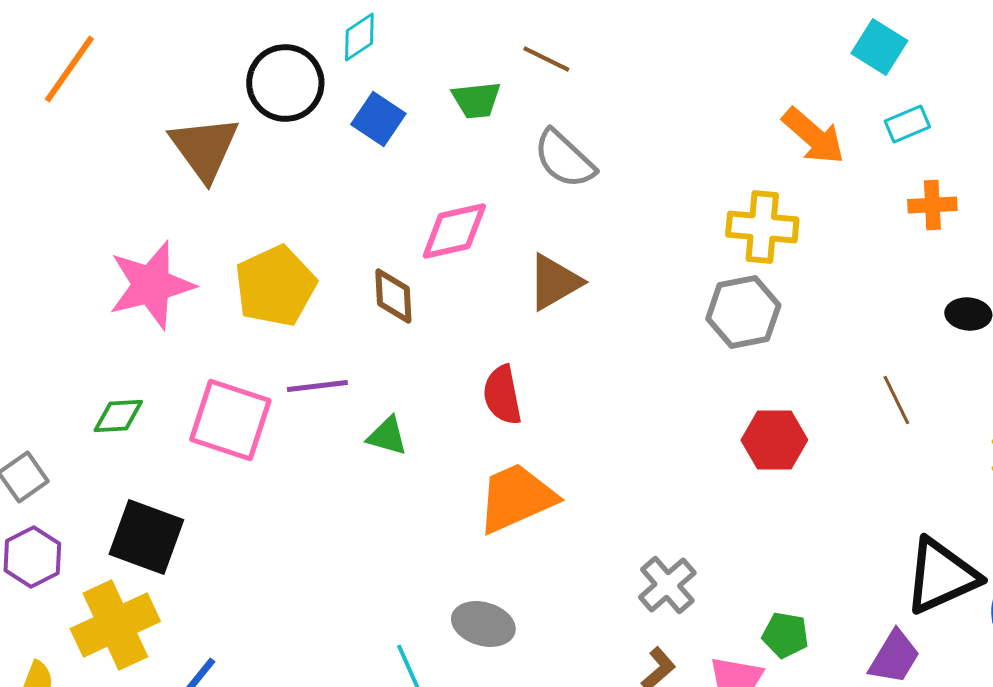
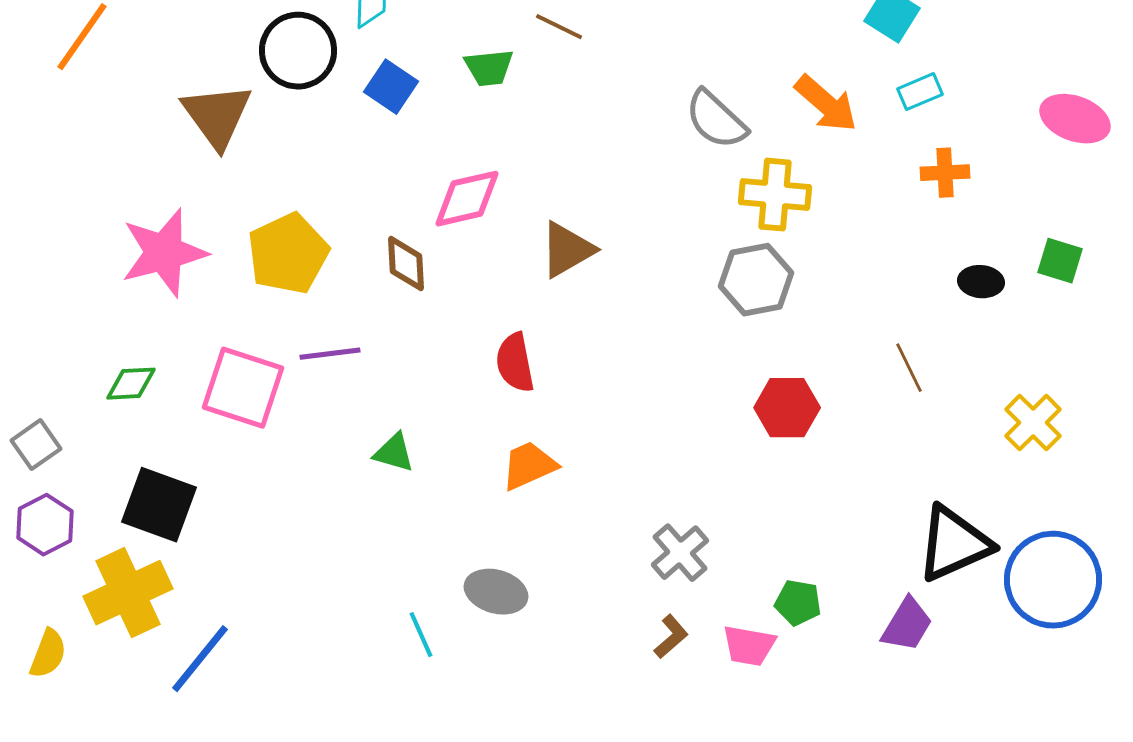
gray semicircle: (564, 159) -> (716, 120), moved
green triangle: (387, 436) -> (394, 453), moved
orange trapezoid: (516, 498) -> (529, 466), size x0.7

